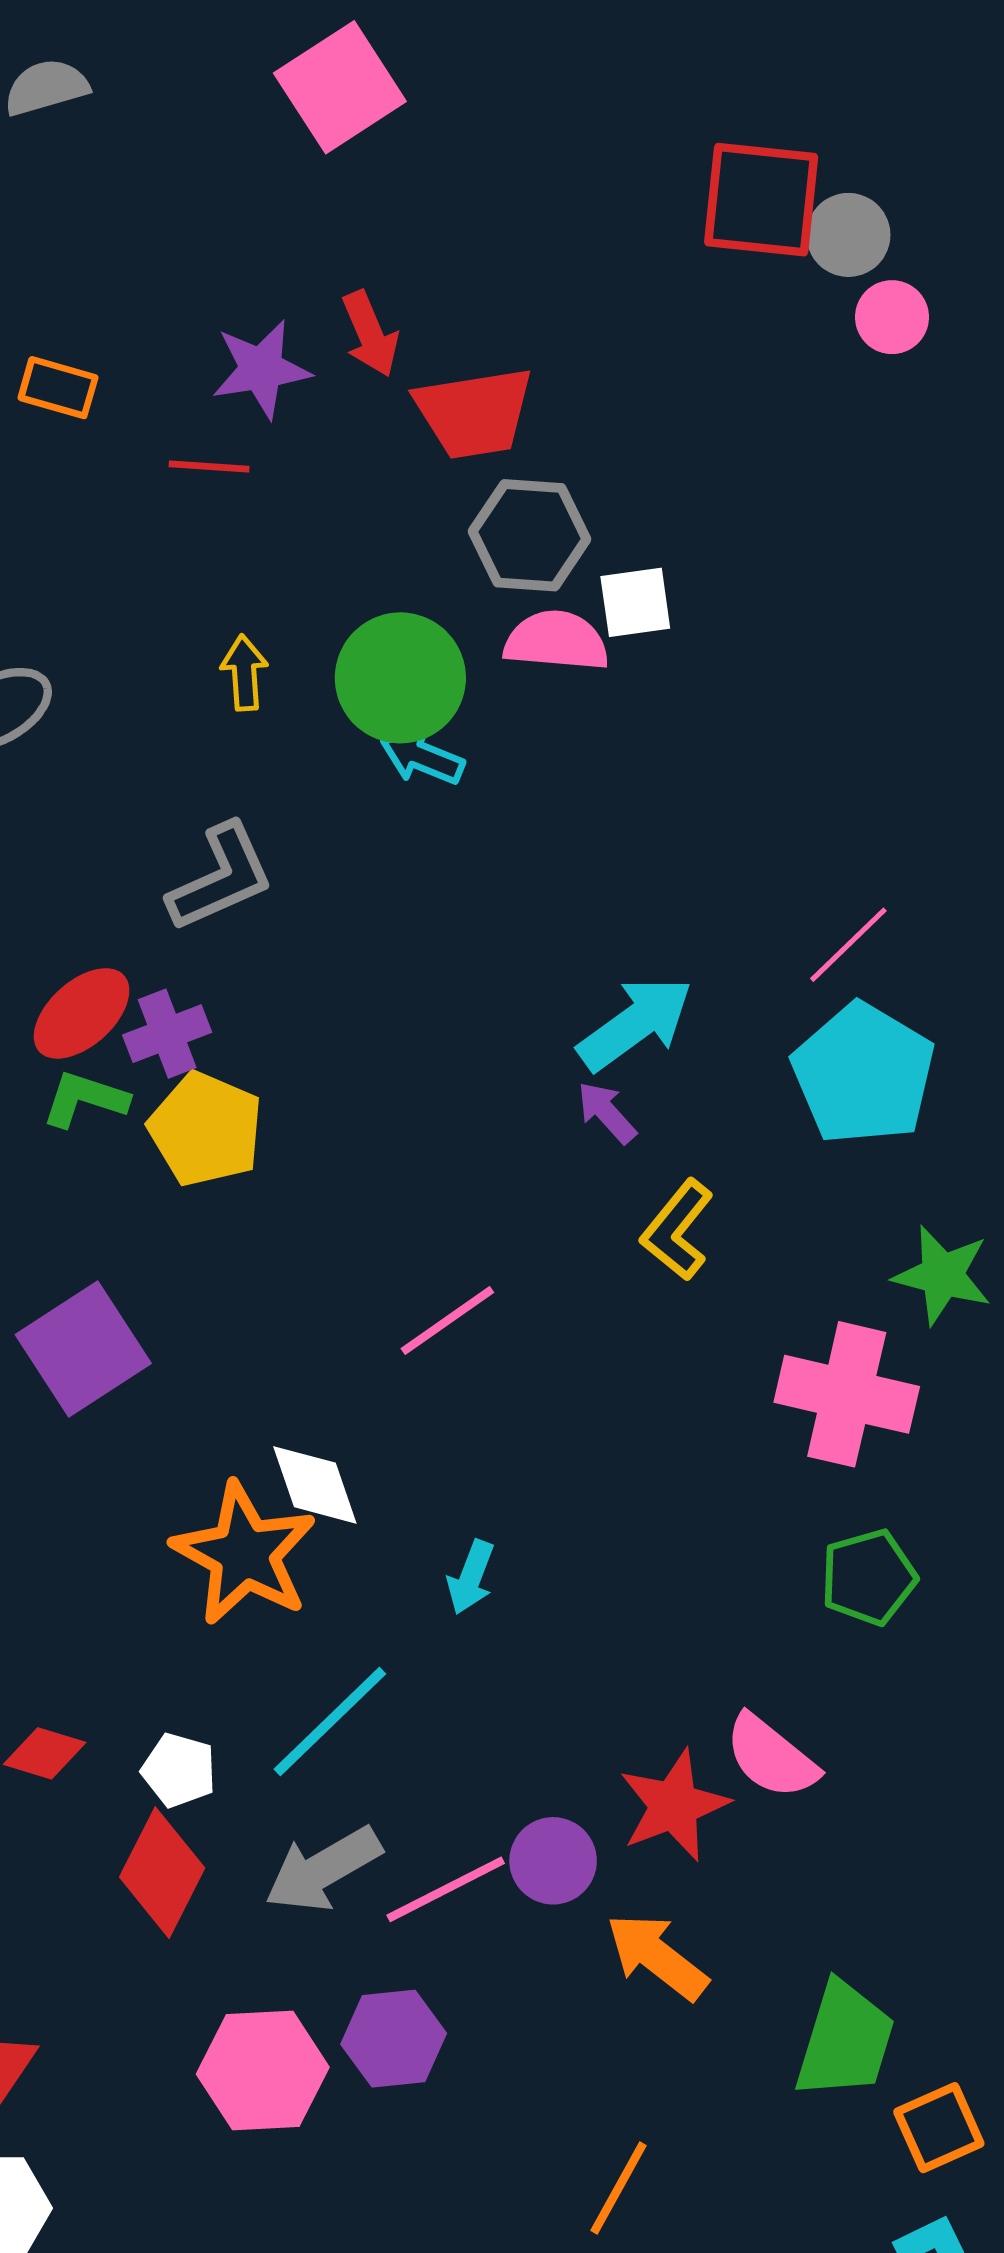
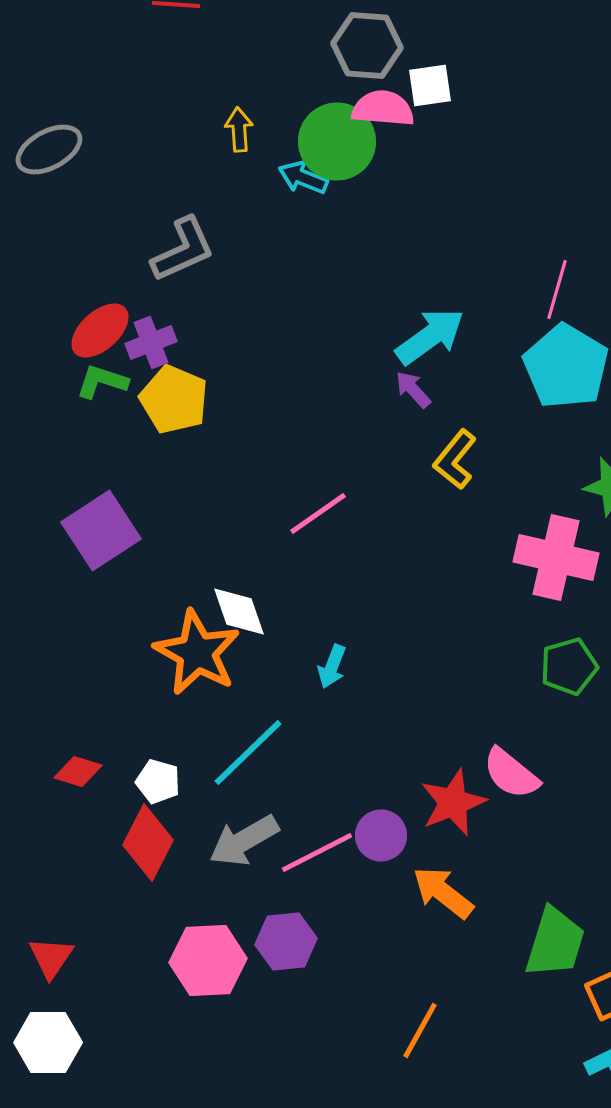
yellow arrow: (244, 673) -> (239, 130), moved
green circle: (400, 678) -> (337, 142), moved
pink line: (848, 945) -> (557, 290), turned -30

